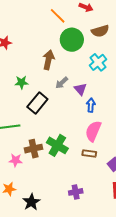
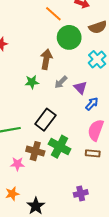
green star: (21, 82) -> (32, 82), moved
black rectangle: (37, 103) -> (45, 120), moved
blue arrow: (91, 105) -> (92, 104), turned 40
brown cross: (34, 149) -> (35, 151), turned 30

